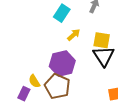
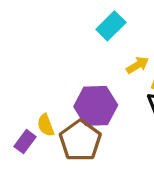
yellow arrow: (74, 35) -> (137, 65), moved

